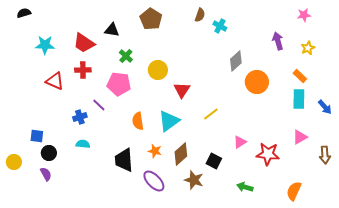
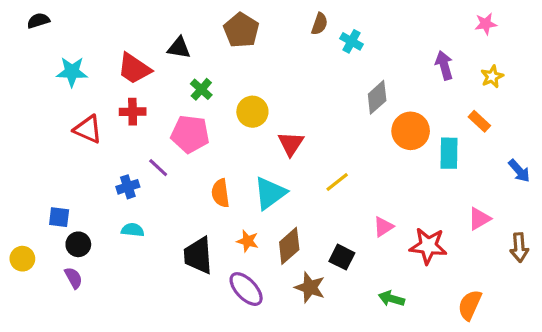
cyan rectangle: (299, 99) -> (449, 153), moved

